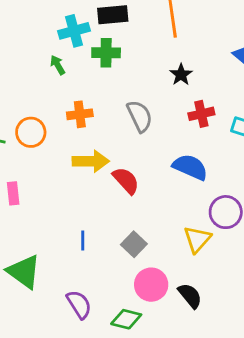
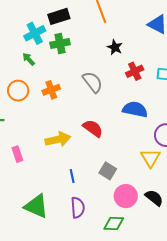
orange circle: (31, 132) -> (18, 91), moved
yellow arrow: (91, 161) -> (58, 139), moved
purple semicircle: (79, 304) -> (78, 208), moved, turned 40

